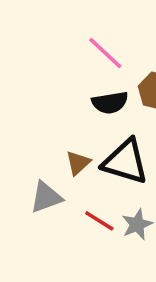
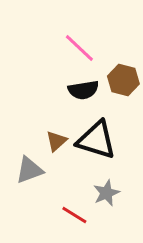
red line: (99, 221) -> (74, 215), moved

